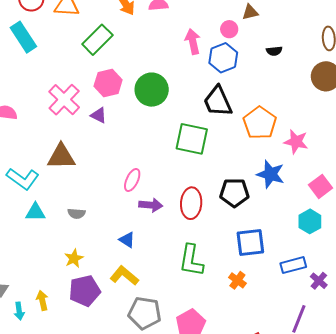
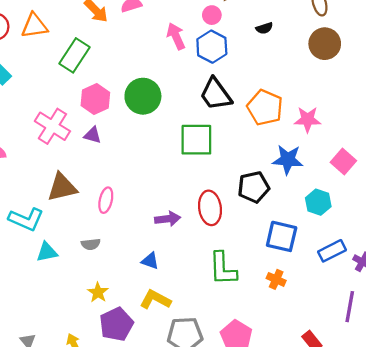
pink ellipse: (132, 180) -> (106, 200), moved
cyan hexagon: (310, 221) -> (318, 202), moved
blue square: (250, 242) -> (282, 236), turned 32

